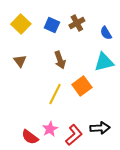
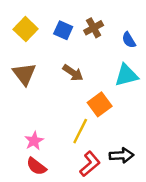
brown arrow: (60, 60) -> (73, 73), turned -36
brown triangle: (20, 61) -> (24, 74), size x1.5
yellow line: (55, 94) -> (80, 131), moved
pink star: (50, 129) -> (34, 141), moved

